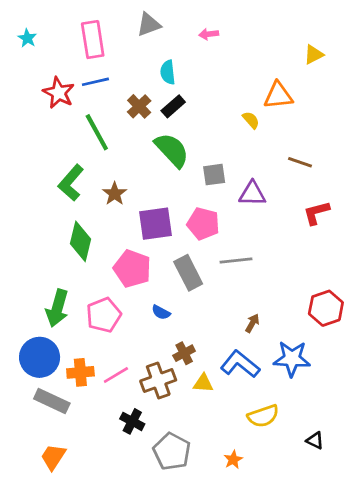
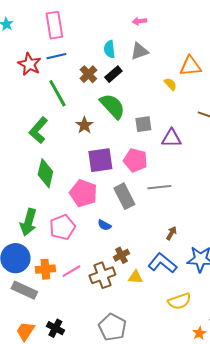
gray triangle: (149, 25) -> (139, 51), moved
brown star: (115, 194) -> (84, 125), moved
black cross: (132, 421) -> (55, 328), moved
orange star: (233, 460) -> (199, 333), moved

